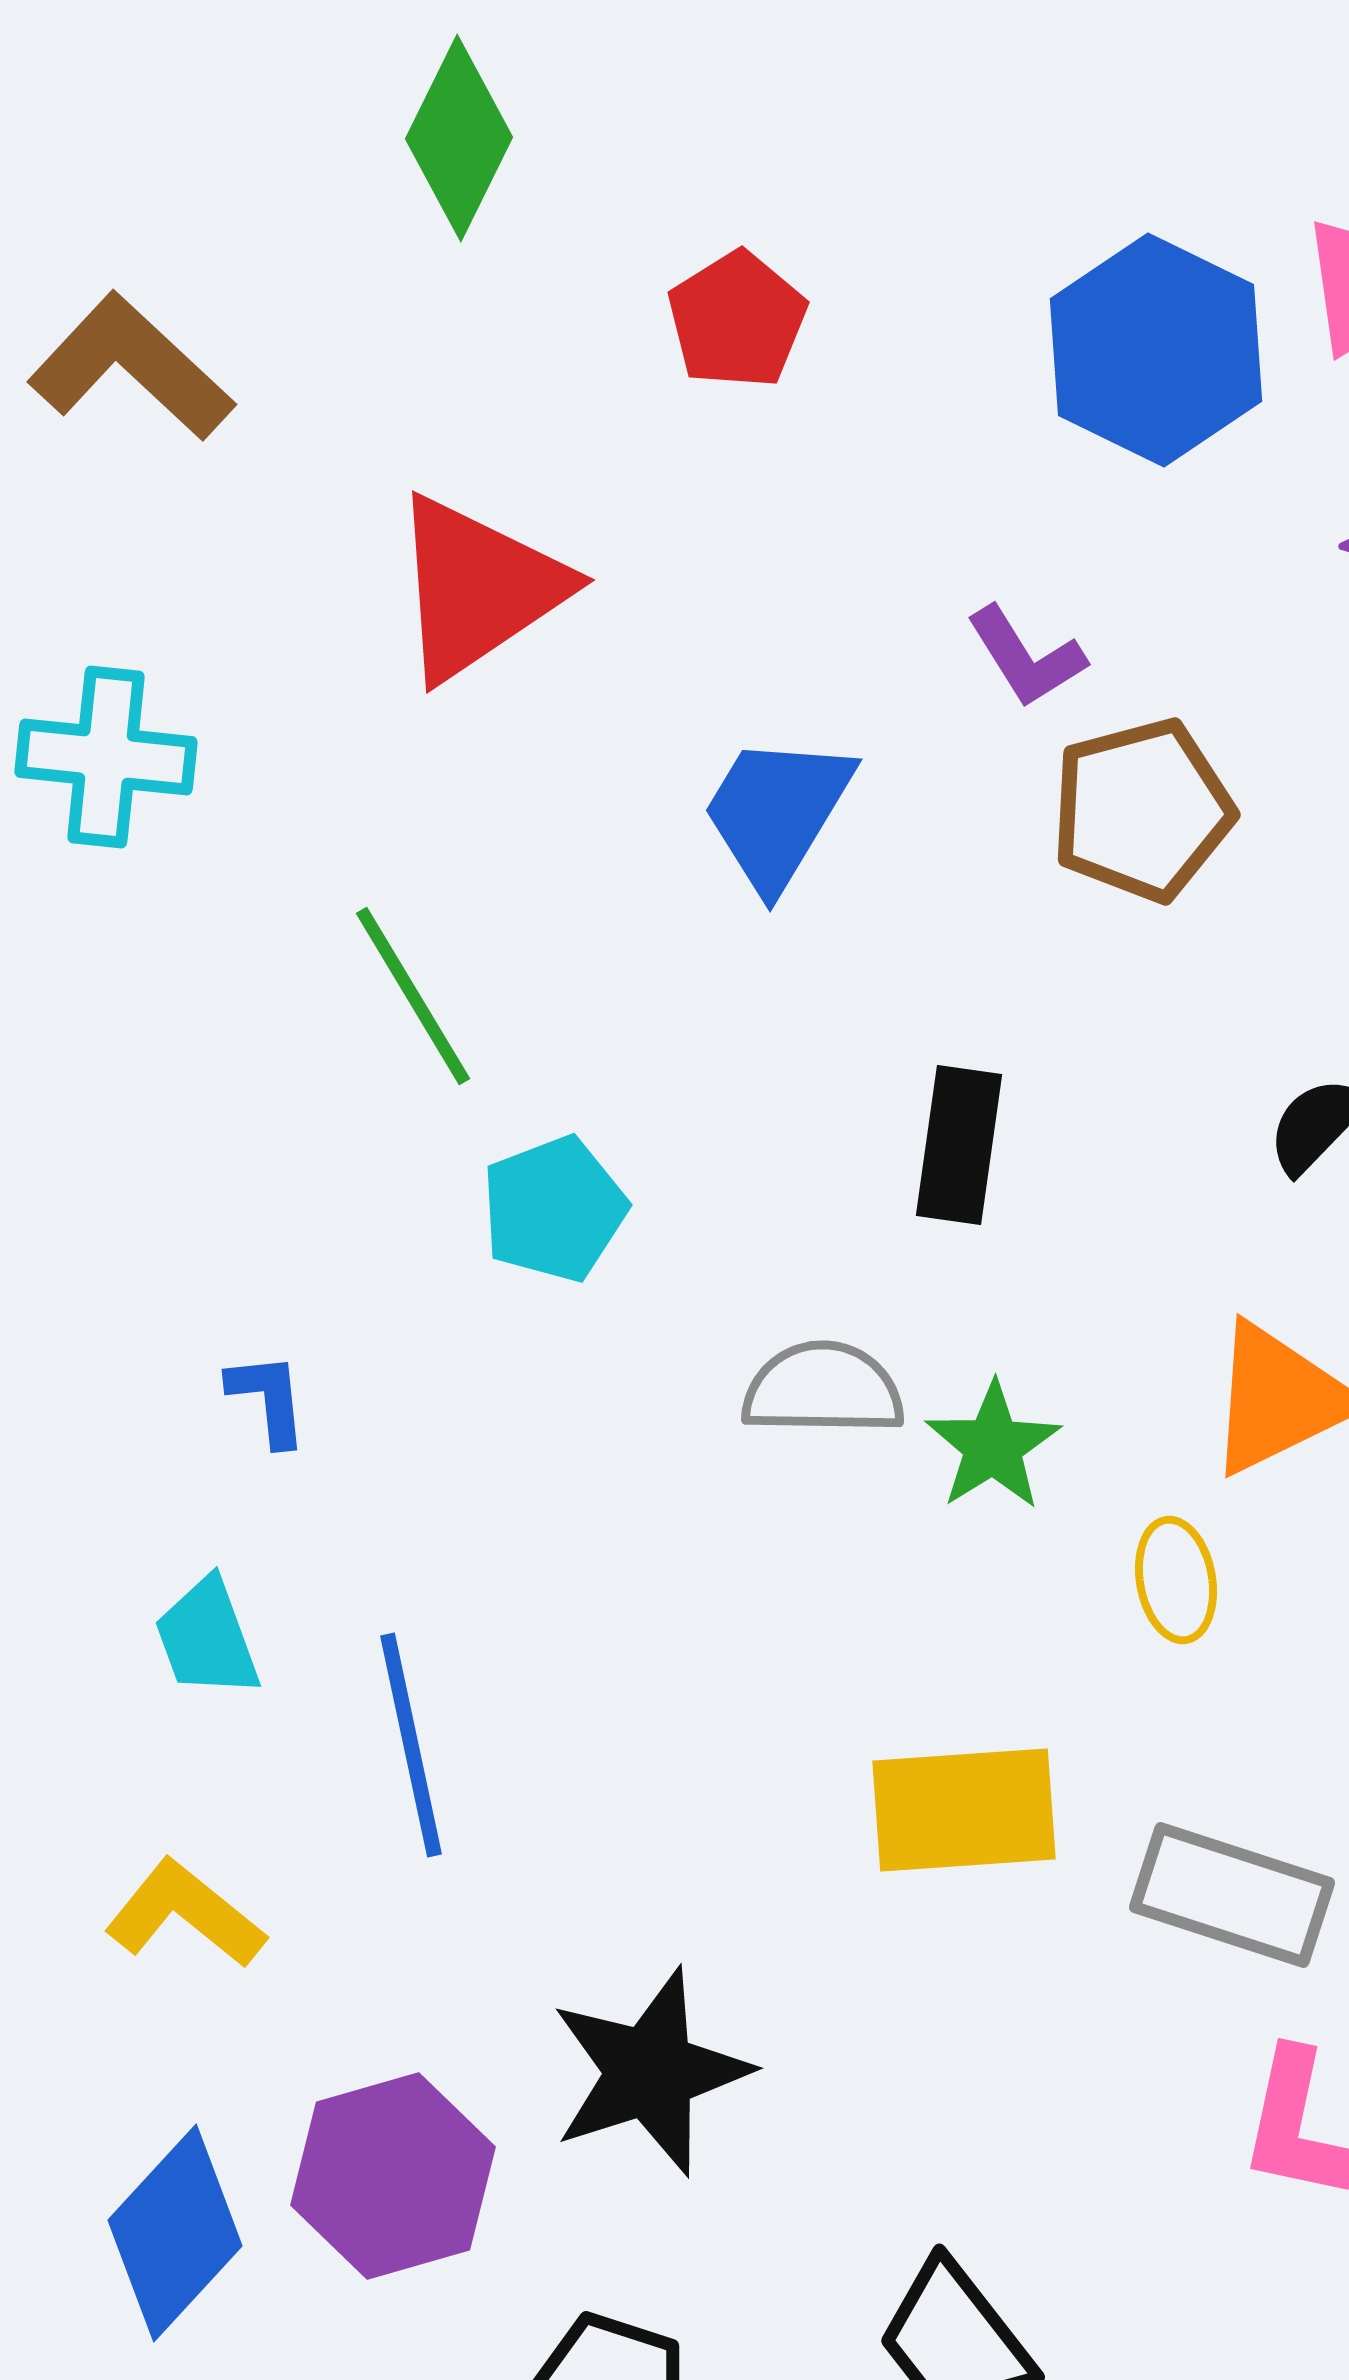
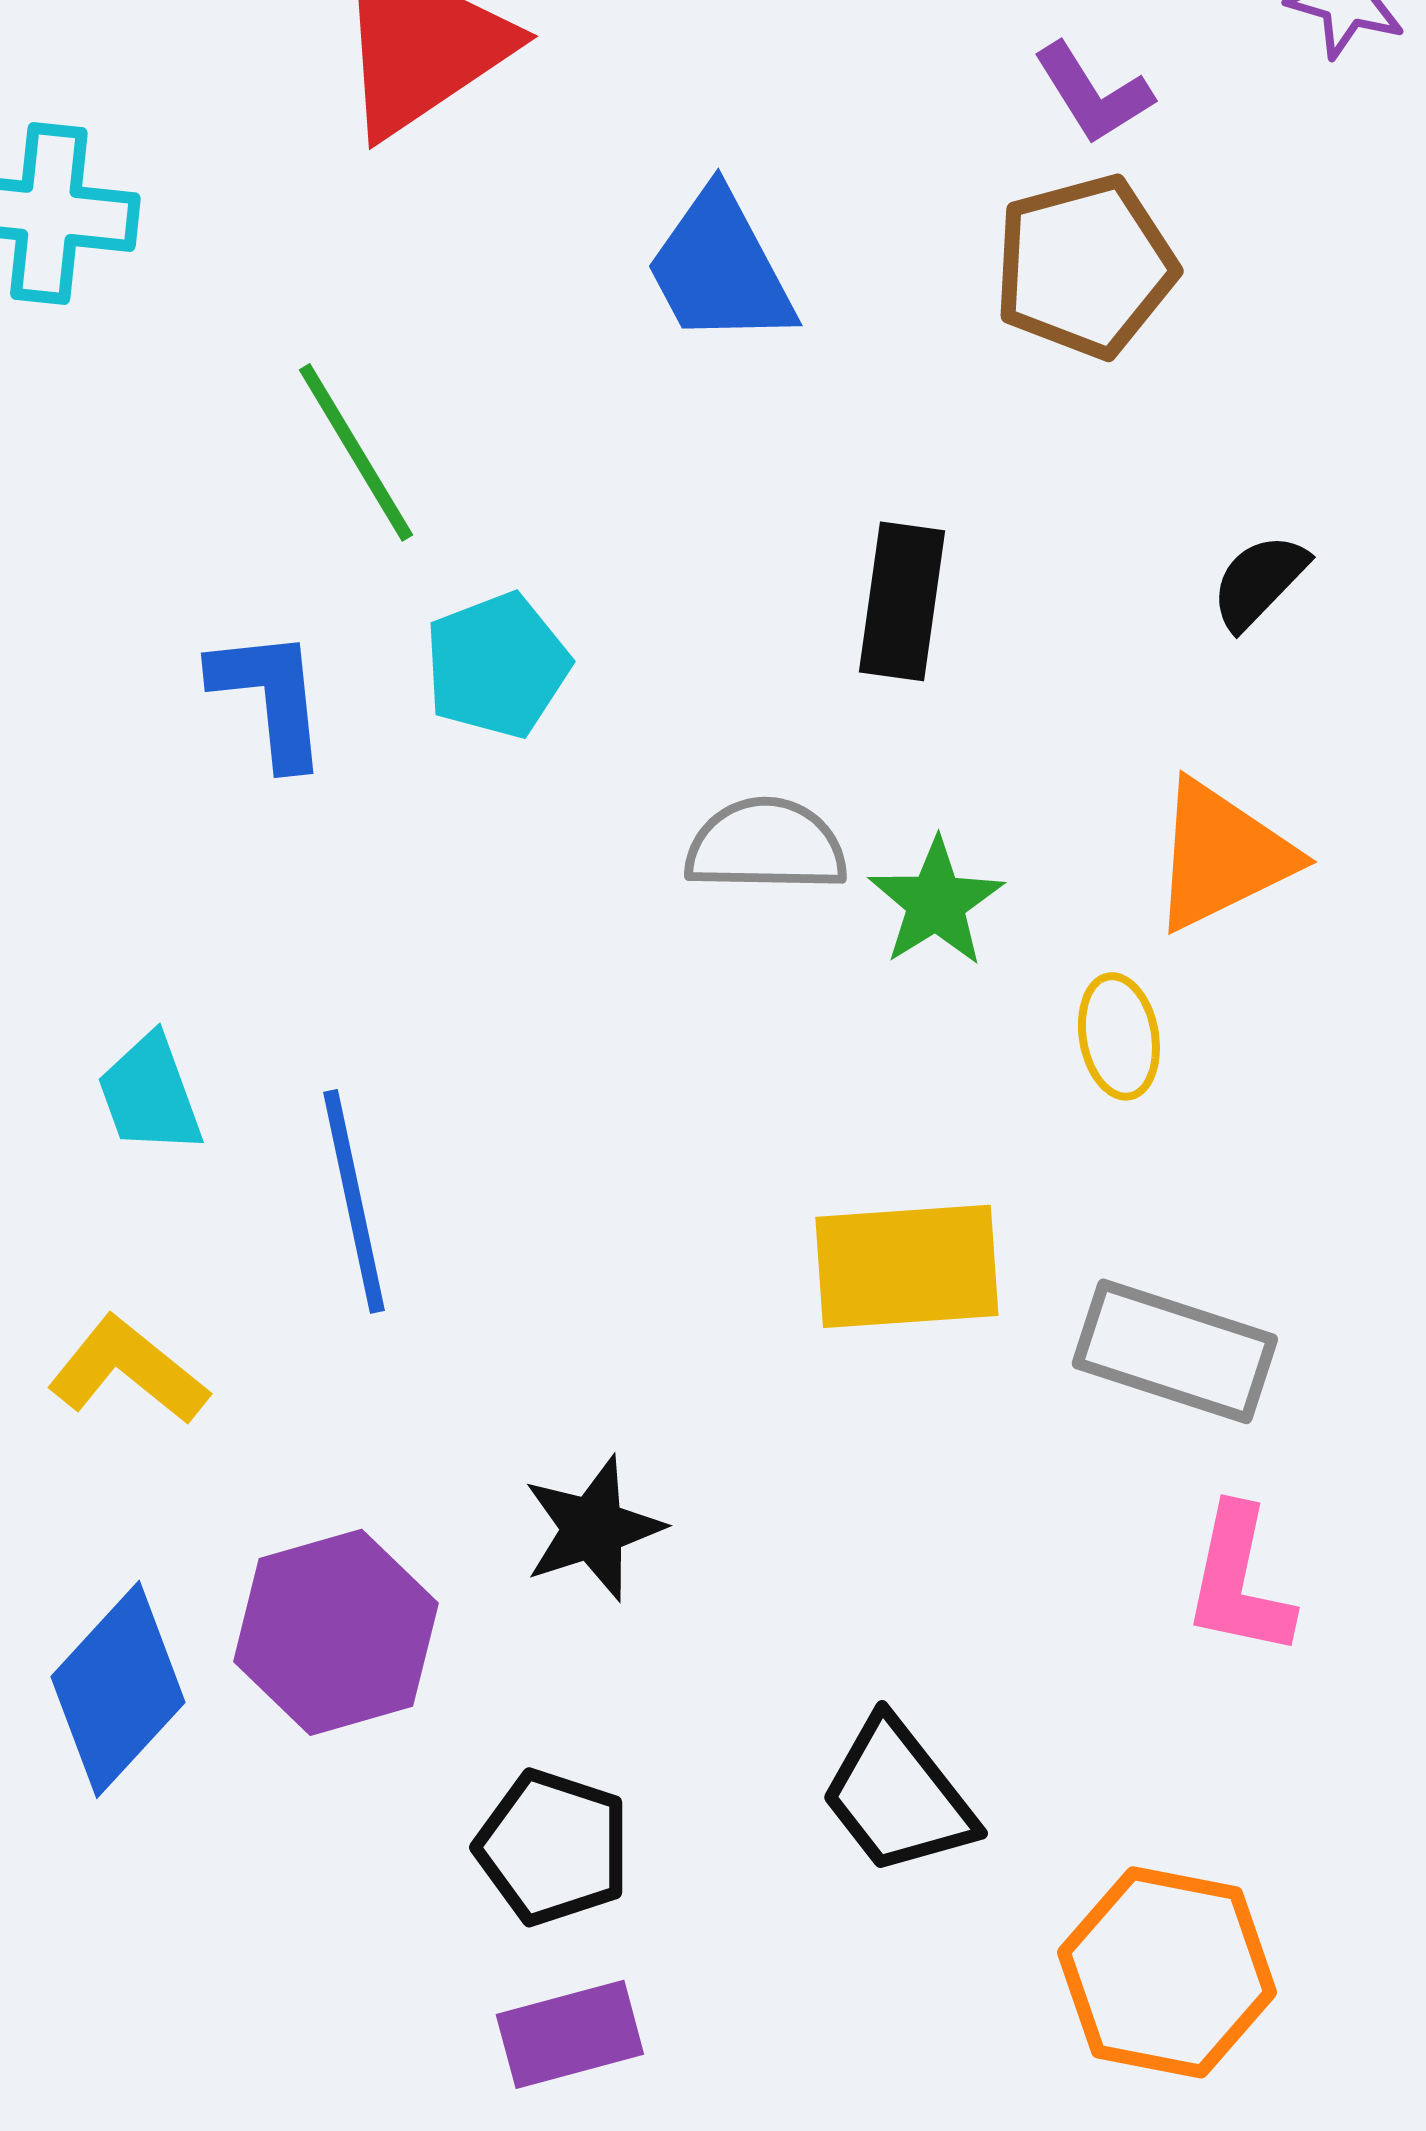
purple L-shape: (1026, 657) -> (1093, 93), moved
blue trapezoid: (777, 812) -> (720, 268), turned -59
blue L-shape: (268, 1399) -> (270, 697), moved, size x1.5
black star: (650, 2072) -> (593, 1528), size x0.7

